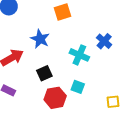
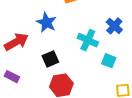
cyan square: (78, 87) -> (109, 61), moved

